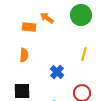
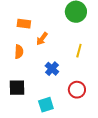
orange arrow: (47, 18) -> (42, 39), moved, turned -88

